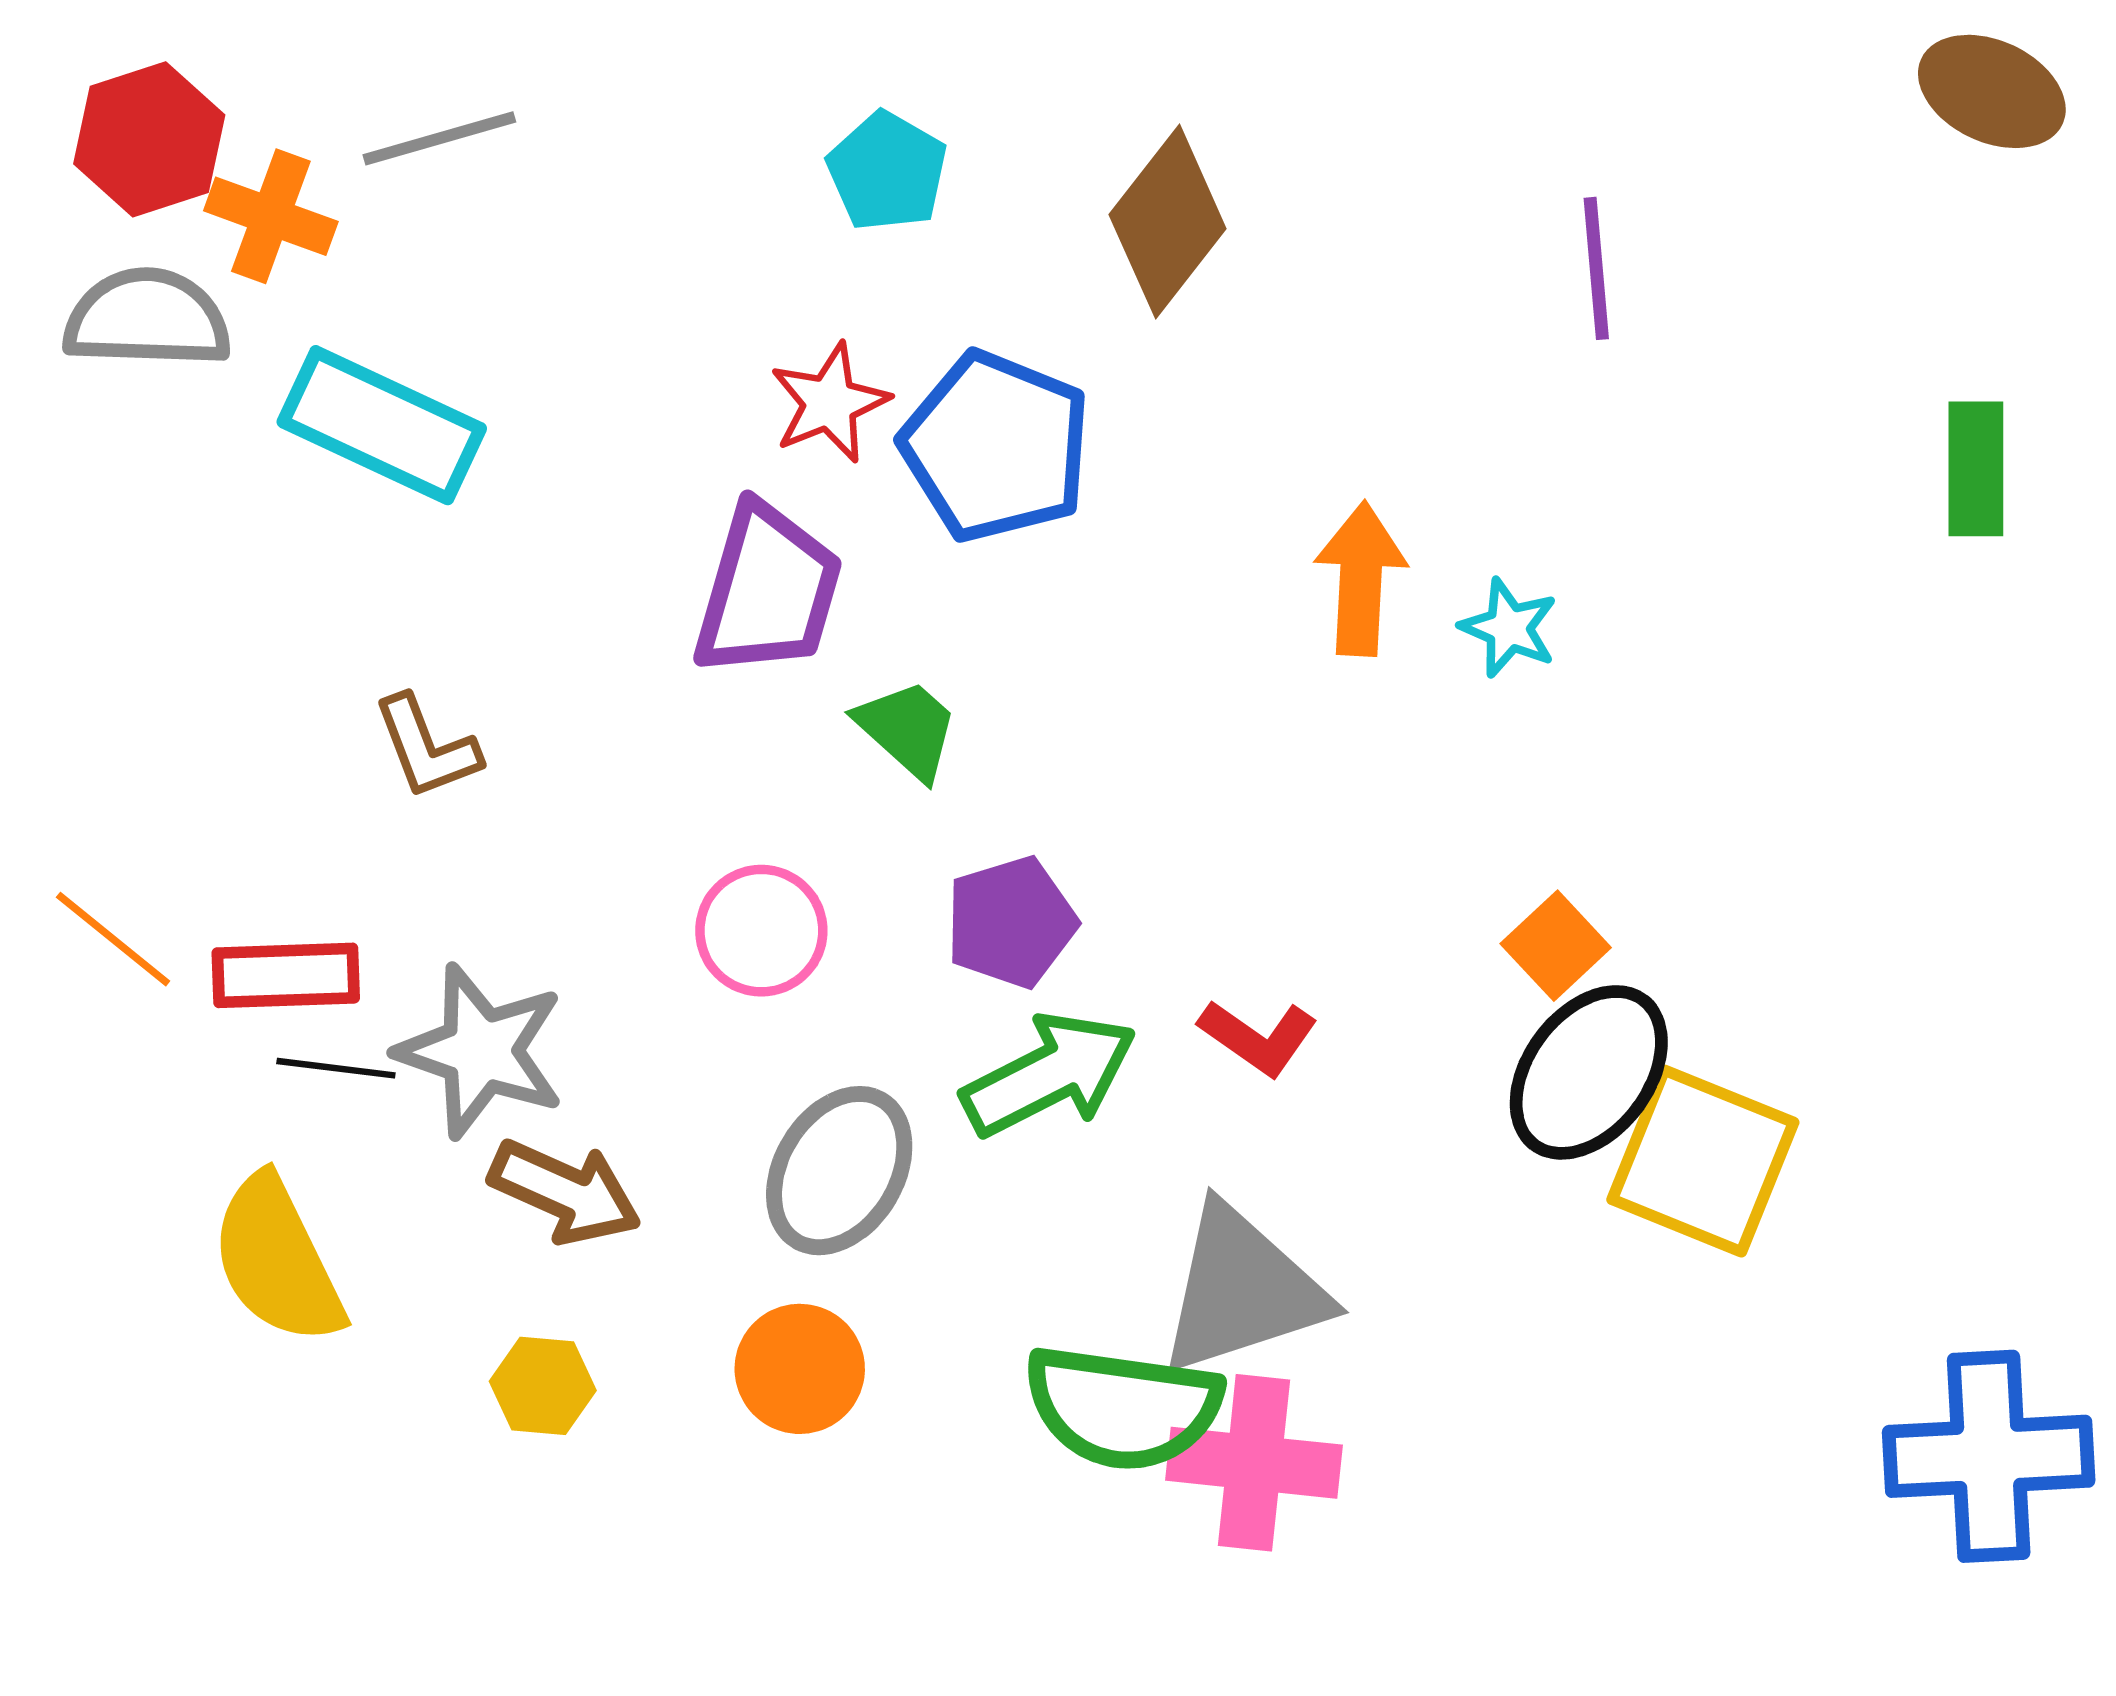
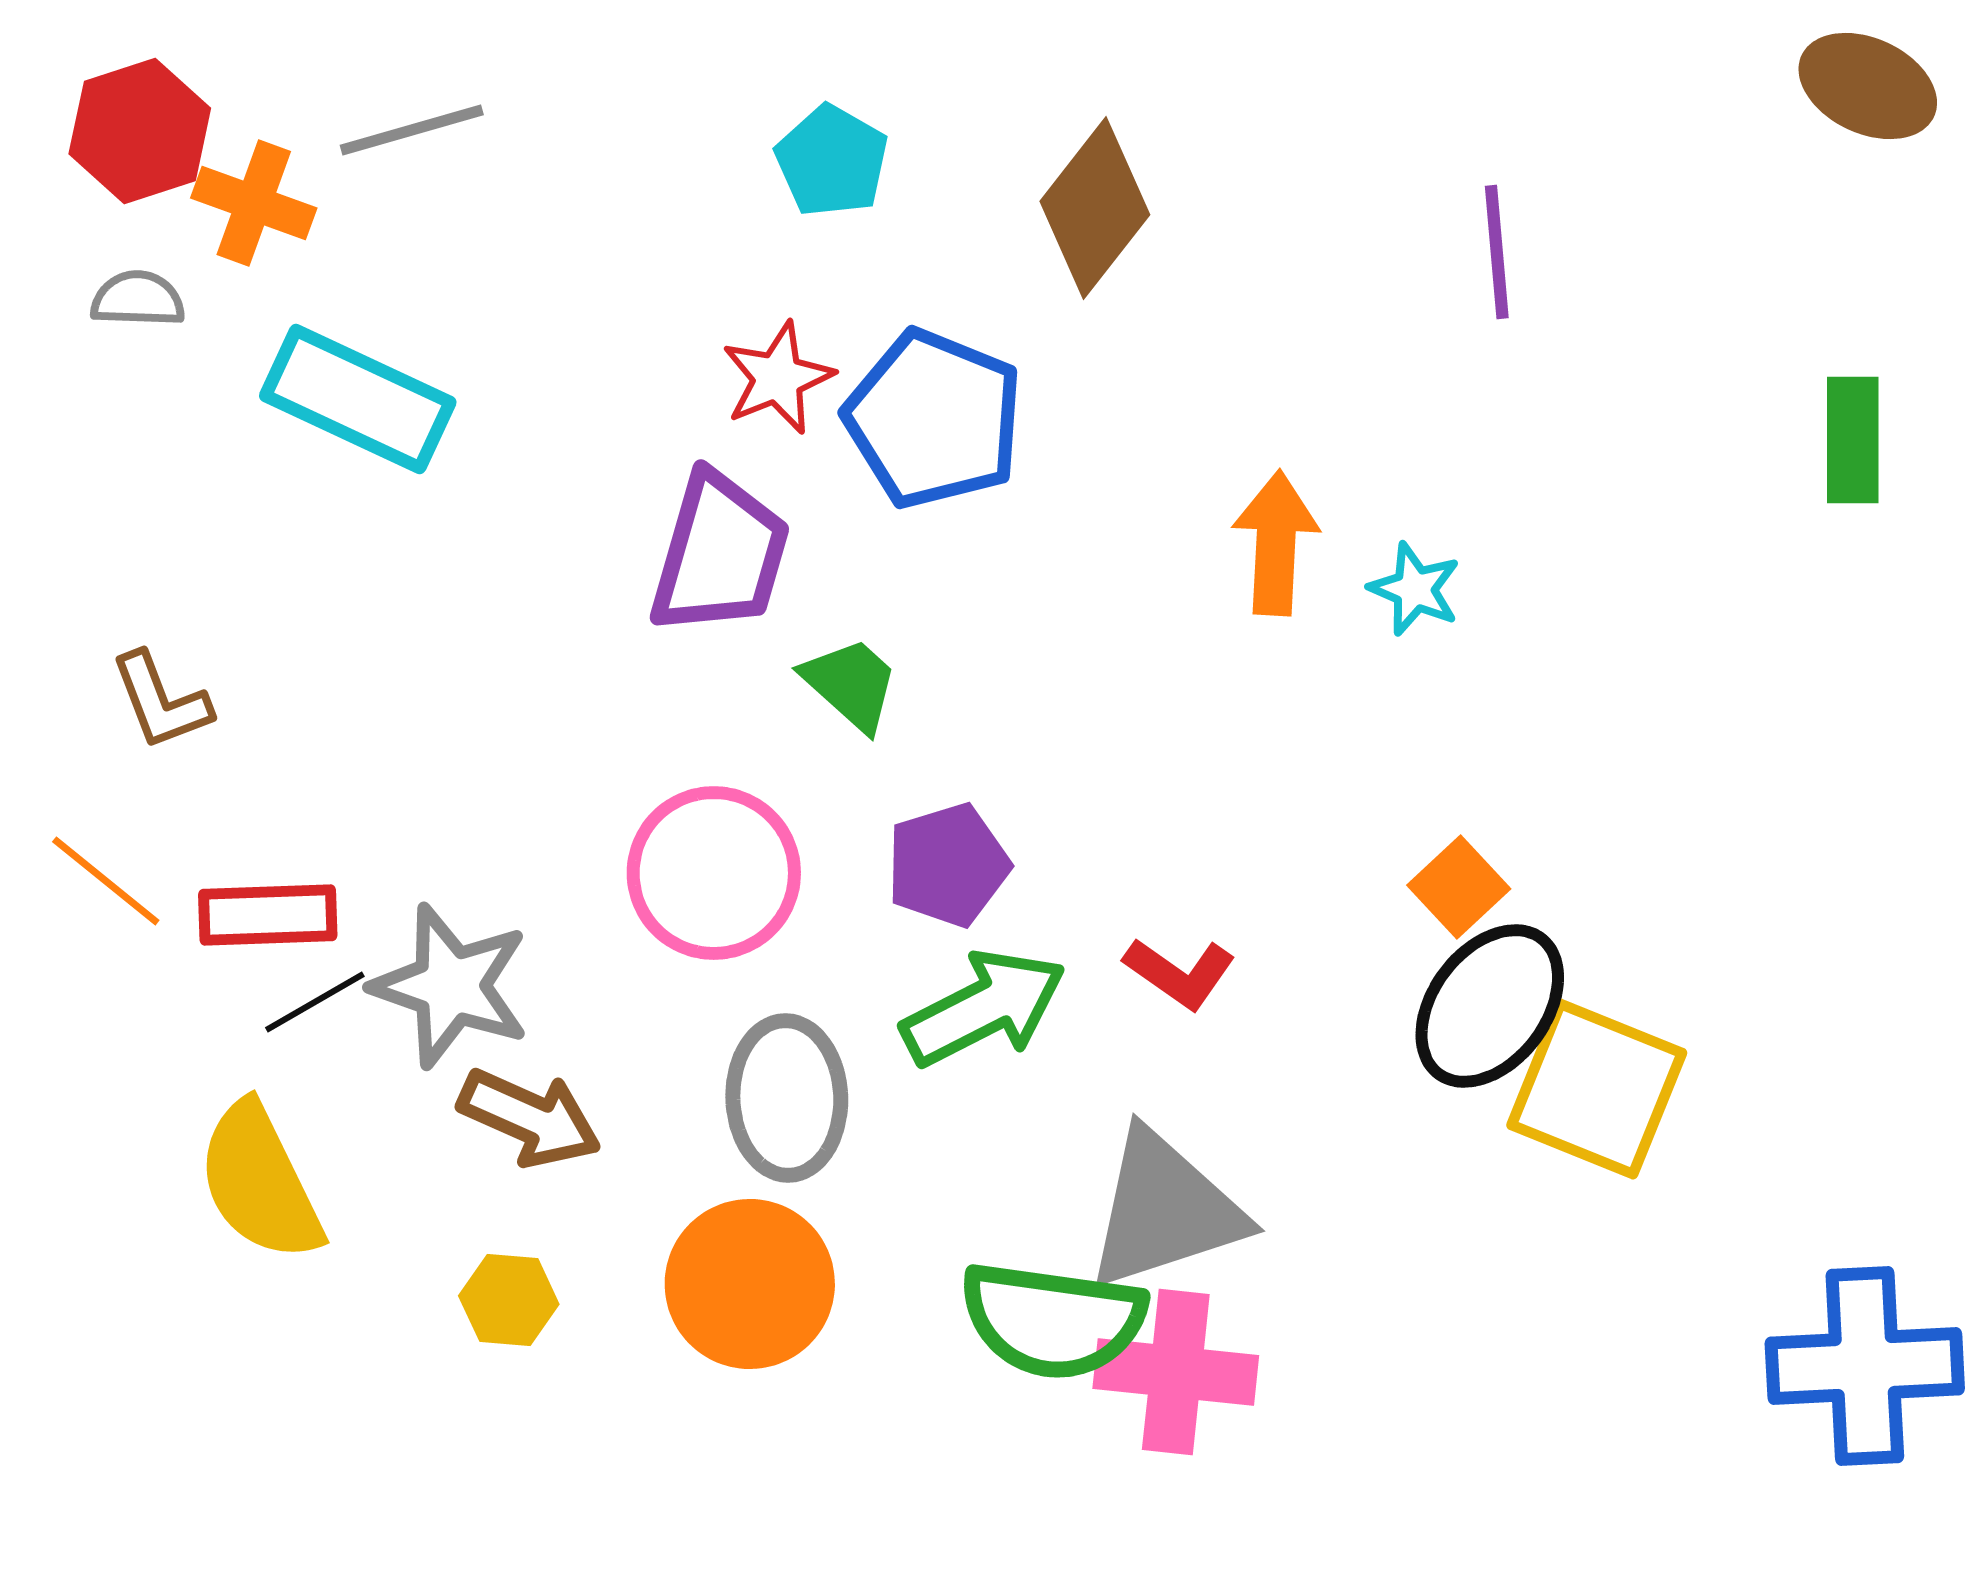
gray semicircle: (147, 319) -> (138, 299), size x0.6
brown L-shape: (427, 747) -> (161, 701), moved
pink circle: (761, 931) -> (714, 873), size x1.4
black line: (336, 1068) -> (315, 1002), turned -37
gray ellipse: (839, 1171) -> (787, 1098), turned -33
orange circle: (800, 1369) -> (750, 1284), size x1.4

